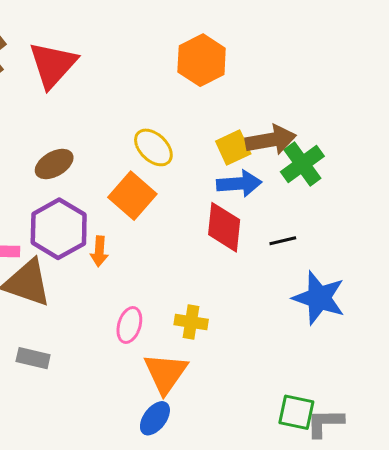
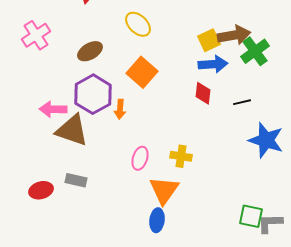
yellow ellipse: (153, 147) -> (138, 24), moved
red diamond: (224, 227) -> (203, 93), size x0.7
blue ellipse: (155, 418) -> (157, 220), turned -30

